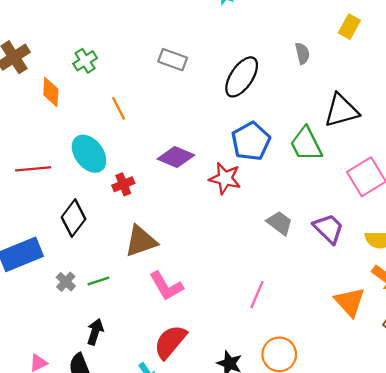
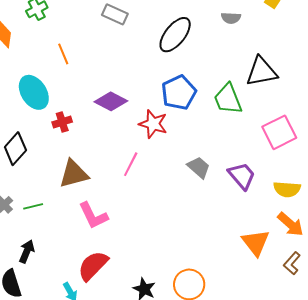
gray semicircle: (302, 53) -> (231, 18), turned 102
pink line: (257, 295) -> (131, 164), moved

